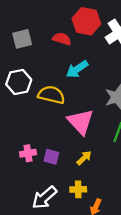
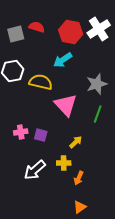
red hexagon: (86, 21) -> (71, 32), moved
red semicircle: (62, 39) -> (37, 27), moved
yellow arrow: (84, 158) -> (76, 142), moved

